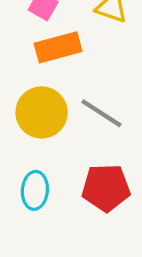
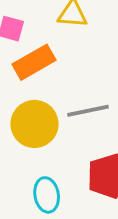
gray line: (101, 113) -> (88, 111), turned -30

